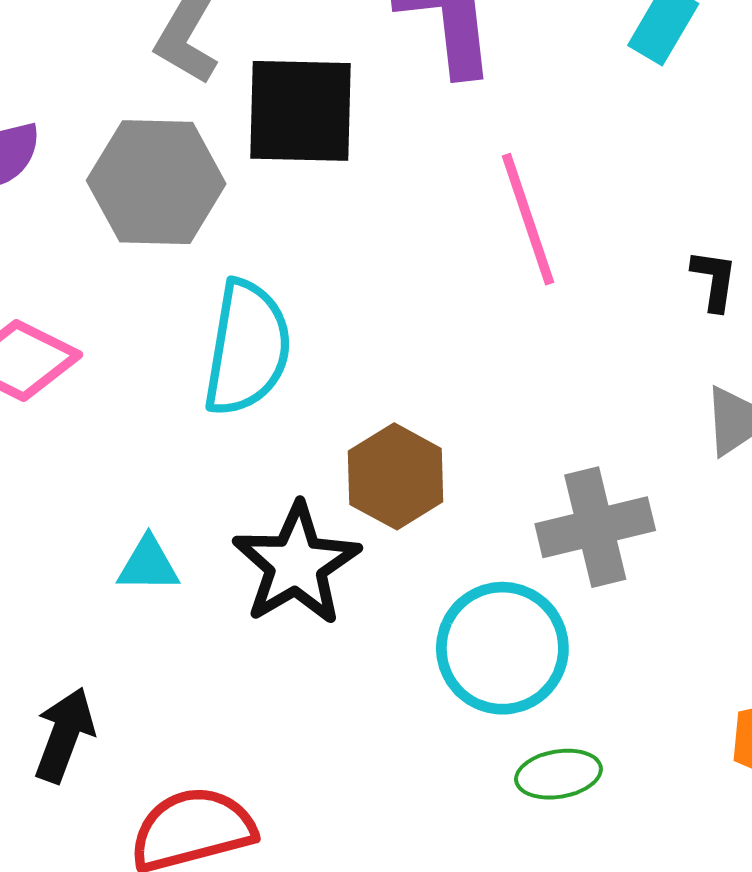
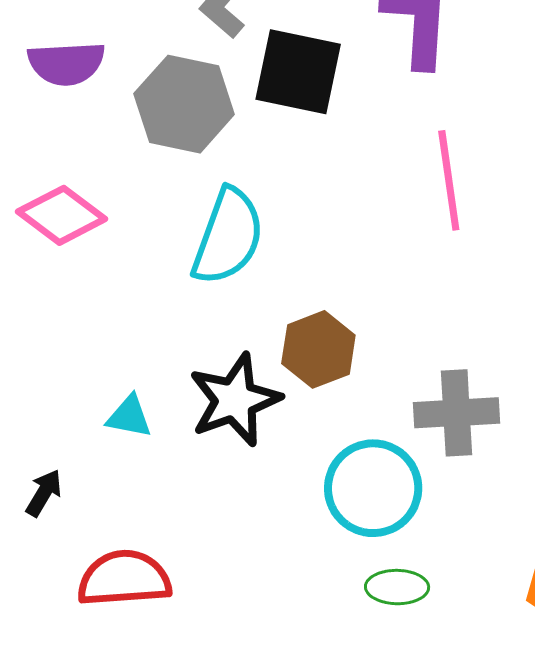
cyan triangle: (148, 565) -> (129, 417), moved
black arrow: (64, 735) -> (44, 493), size x0.7

